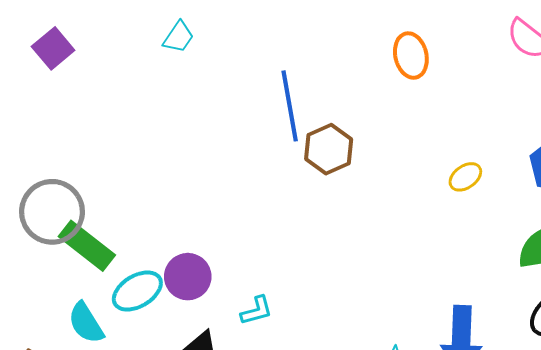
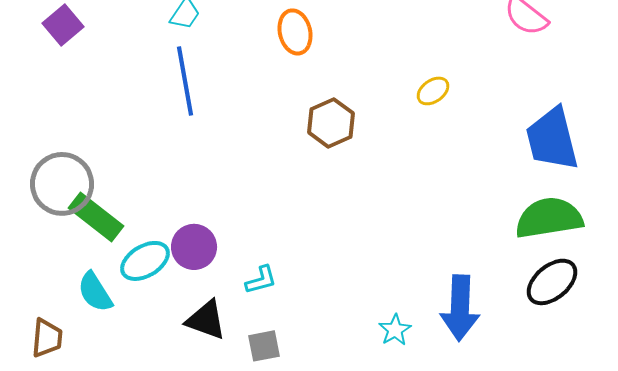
orange ellipse: (411, 56) -> (295, 32), moved
blue line: (290, 106) -> (185, 81), moved
yellow ellipse: (465, 177) -> (433, 91), moved

